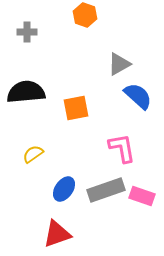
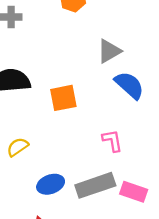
pink L-shape: (122, 148) -> (112, 141), size x0.7
blue ellipse: (64, 189) -> (51, 184), turned 35

